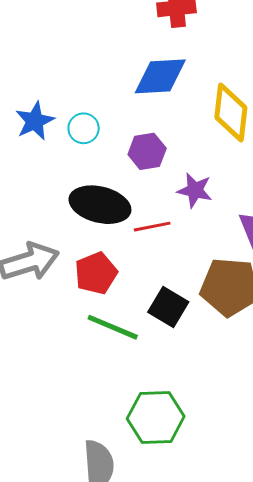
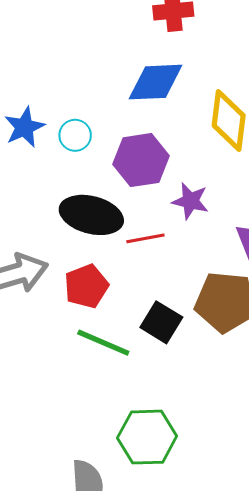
purple hexagon: (147, 151) -> (141, 160), size x1.4

